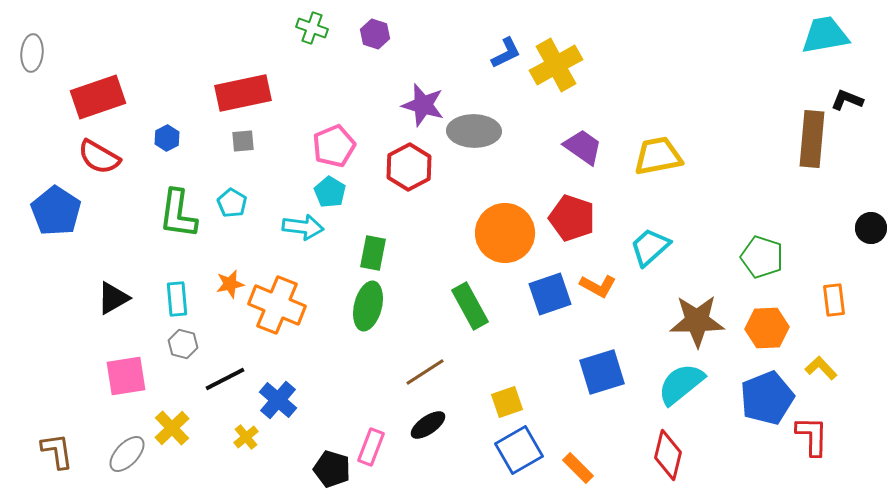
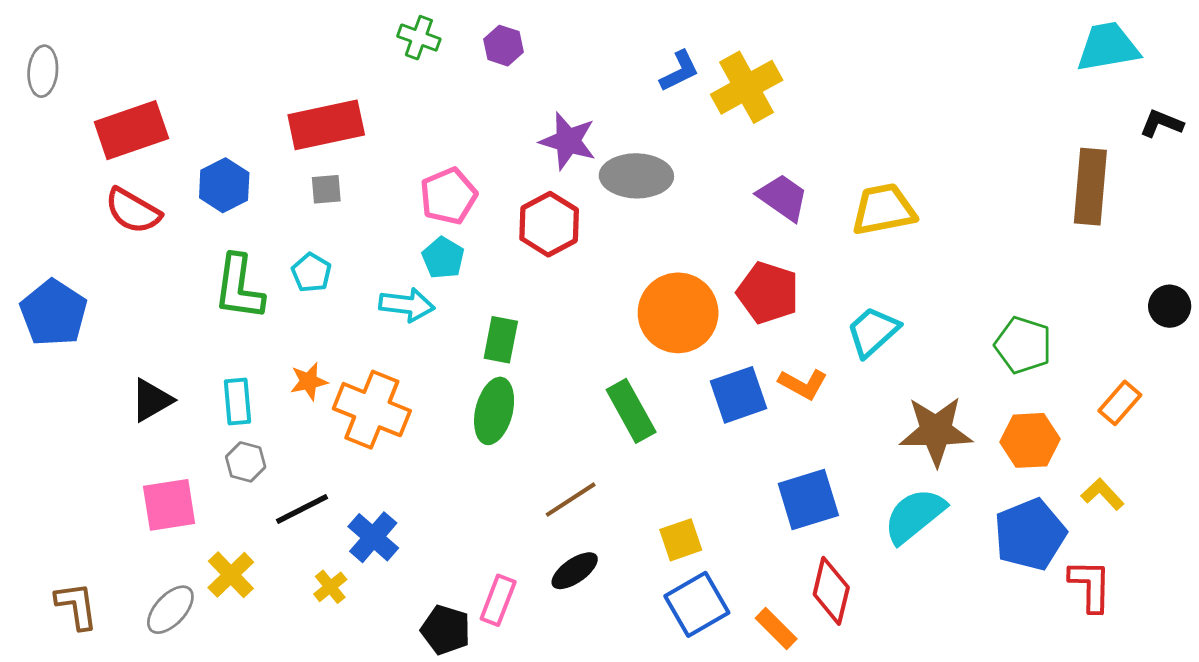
black L-shape: (847, 100) -> (1162, 124), moved
blue hexagon: (167, 138) -> (224, 185), size x1.5
blue pentagon: (56, 211) -> (54, 313), moved
orange rectangle: (834, 300) -> (1120, 403), turned 48
red diamond: (668, 455) -> (831, 591), moved

